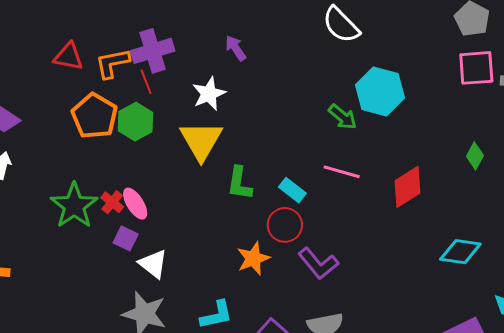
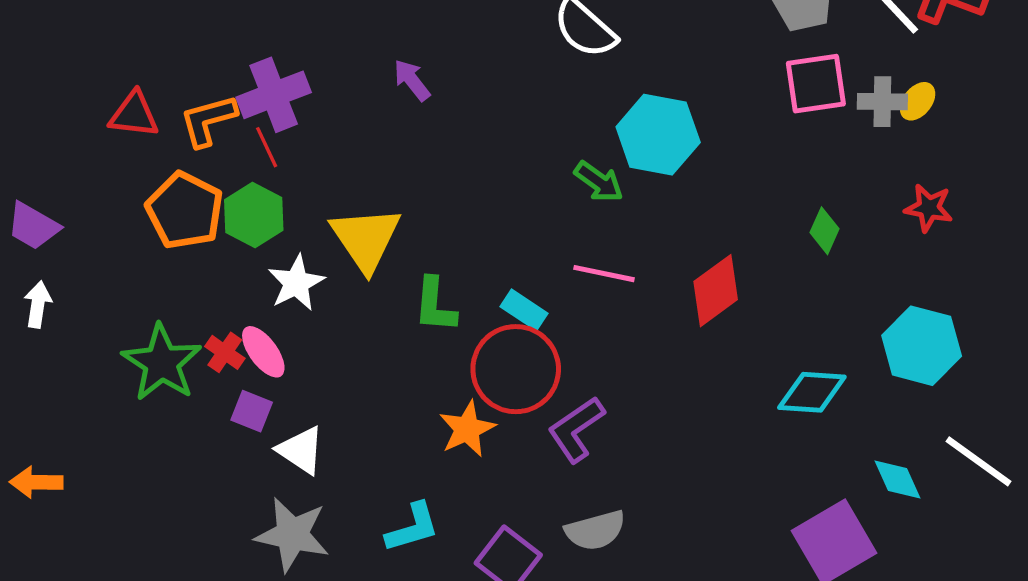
white star: (209, 94) -> (296, 283), moved
red circle: (285, 225) -> (516, 369), size x1.5
purple L-shape: (318, 263) -> (576, 429), turned 99

